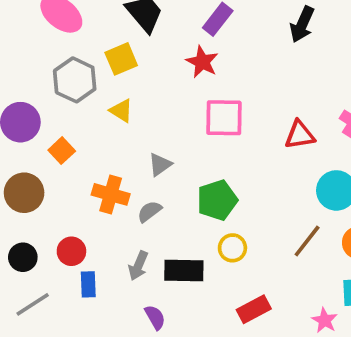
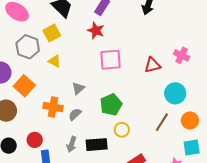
orange square: (62, 151) -> (24, 86), size x1.5

